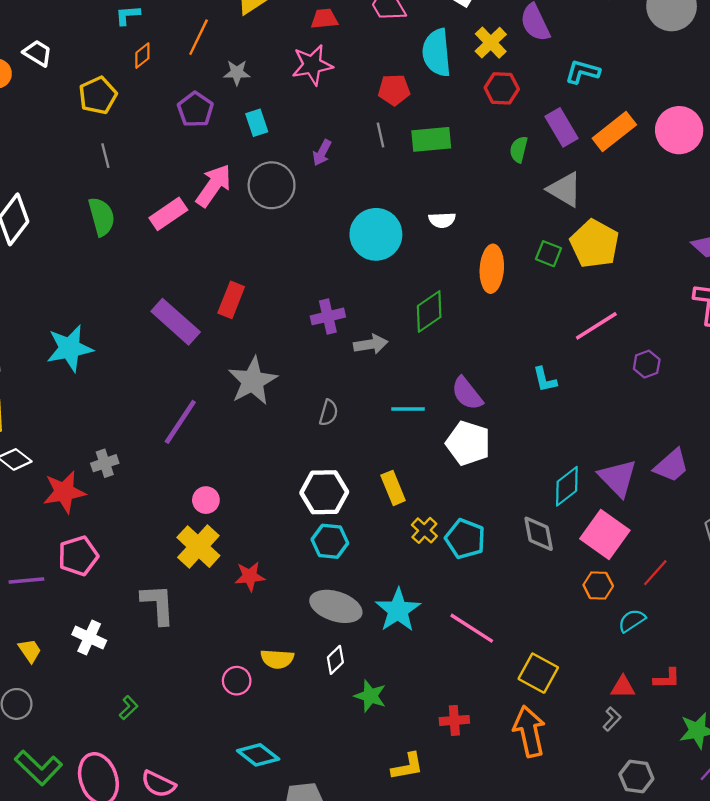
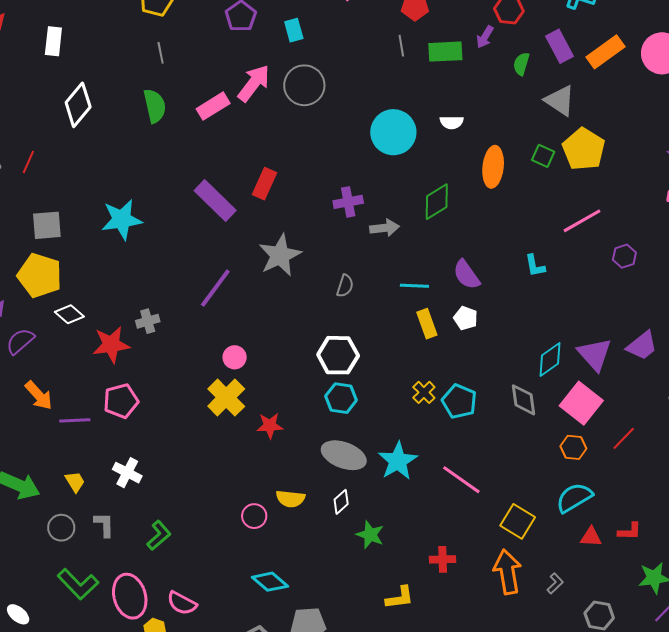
purple arrow: (322, 153) -> (485, 37), moved
white pentagon: (468, 443) -> (466, 318), size x0.6
yellow rectangle: (393, 488) -> (427, 324), moved
gray L-shape: (158, 604) -> (104, 525), moved, size x0.7
cyan semicircle: (632, 621) -> (574, 498), moved, size x1.5
green L-shape: (129, 708) -> (159, 535), size x1.4
gray L-shape: (612, 719) -> (555, 583), moved

